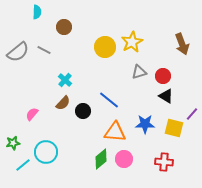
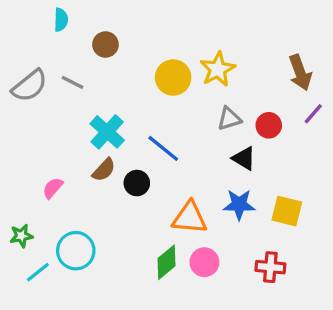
cyan cross: (65, 80) -> (107, 132), size x1.5
black triangle: (166, 96) -> (244, 158), moved
blue line: (109, 100) -> (163, 148), moved
purple line: (192, 114) -> (313, 114), moved

